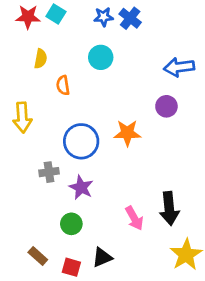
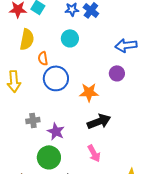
yellow semicircle: (41, 59) -> (27, 39), size x1.5
blue circle: (81, 141) -> (56, 78), moved
black arrow: (169, 208) -> (99, 121), moved, turned -105
green circle: (71, 224) -> (49, 157), size x1.5

